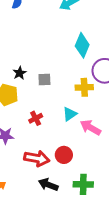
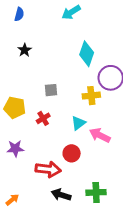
black star: (20, 73) -> (25, 50), moved
red cross: (36, 118) -> (43, 118), moved
red circle: (64, 155) -> (72, 153), moved

